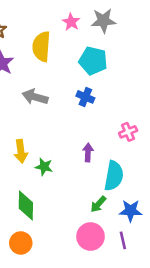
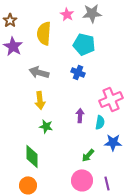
pink cross: (128, 132) -> (111, 99), size x1.6
yellow arrow: (21, 151) -> (40, 100), moved
cyan semicircle: (114, 176) -> (100, 122), moved, size x0.6
blue star: (131, 211) -> (113, 142), moved

